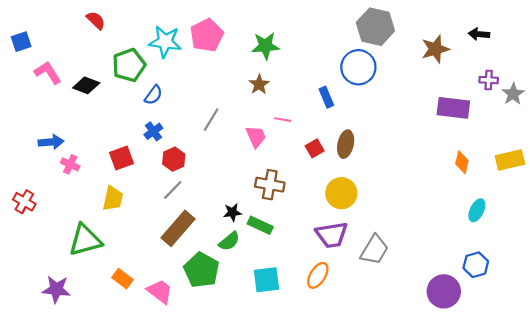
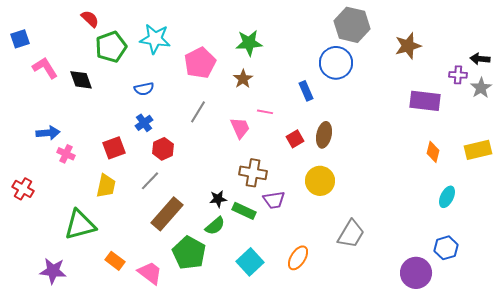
black arrow: (479, 34) -> (480, 59), moved
pink pentagon: (207, 35) -> (200, 63), moved
green pentagon: (129, 65) -> (111, 47), moved
black diamond: (86, 85) -> (81, 80), turned 50
blue semicircle: (153, 95) -> (144, 89), turned 42
gray line: (173, 190) -> (150, 181), moved
purple trapezoid: (332, 235) -> (274, 200), moved, size x0.7
cyan square: (267, 280) -> (250, 262), turned -36

